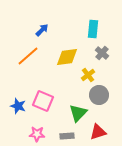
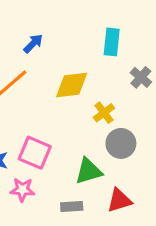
gray cross: (102, 53) -> (141, 77), moved
green triangle: (78, 113) -> (89, 171), turned 30
pink star: (37, 134) -> (22, 190), moved

